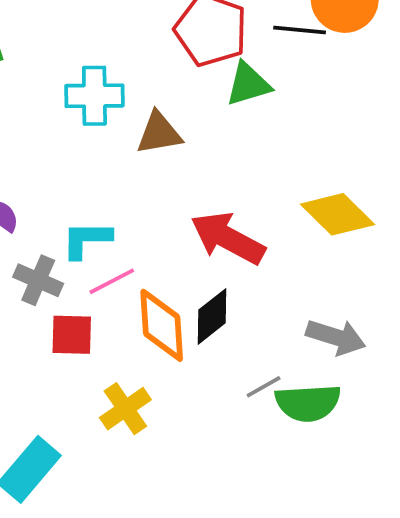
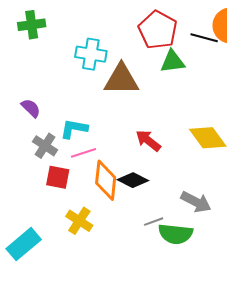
brown triangle: (159, 133) -> (121, 79), size x1.4
red arrow: (228, 238) -> (148, 141), size x0.7
black diamond: (212, 316) -> (133, 180), turned 56
yellow cross: (125, 409) -> (79, 221), turned -32

